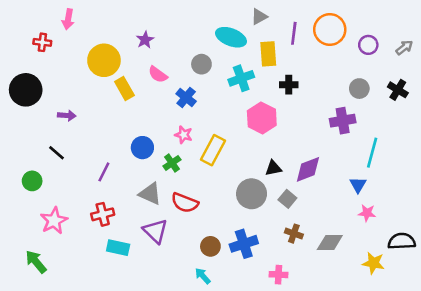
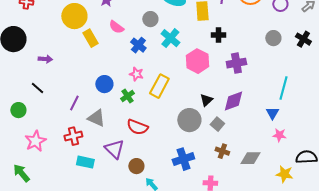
cyan cross: (241, 78) -> (170, 38), moved, turned -30
purple cross: (343, 121) -> (236, 63), moved
black triangle: (273, 168) -> (206, 100), turned -32
gray triangle: (150, 194) -> (96, 118), moved
brown circle: (210, 246) -> (136, 166), moved

